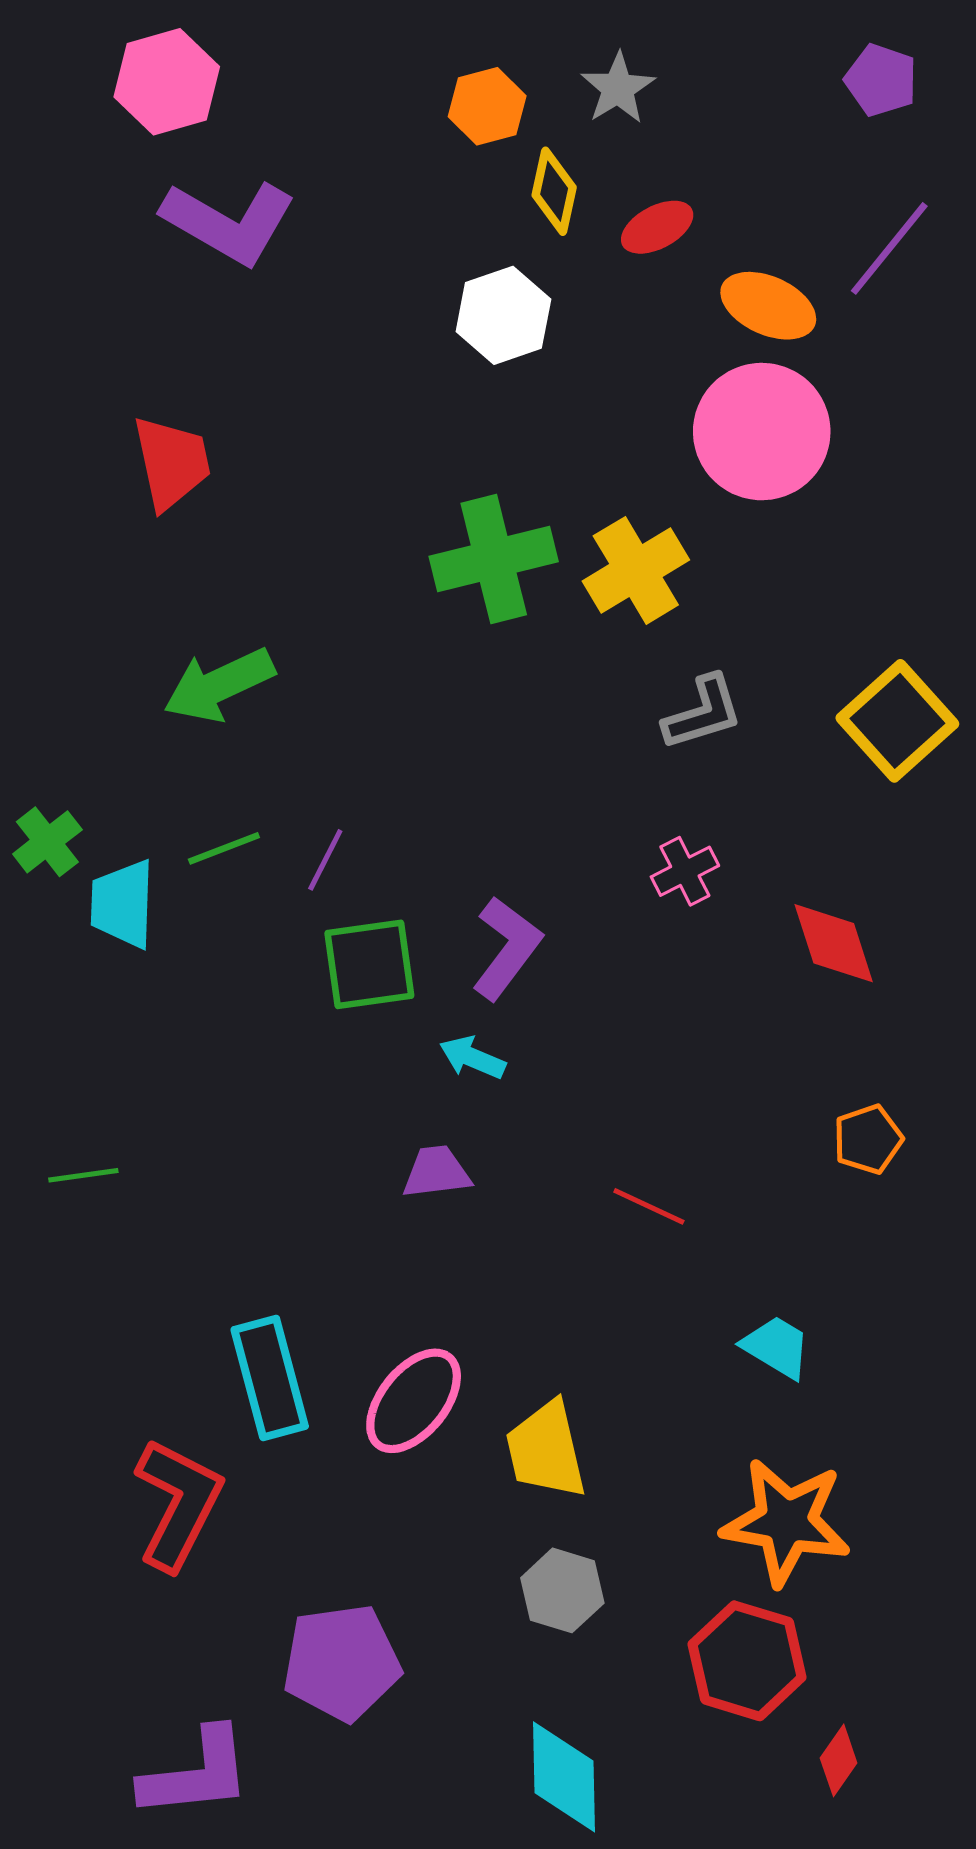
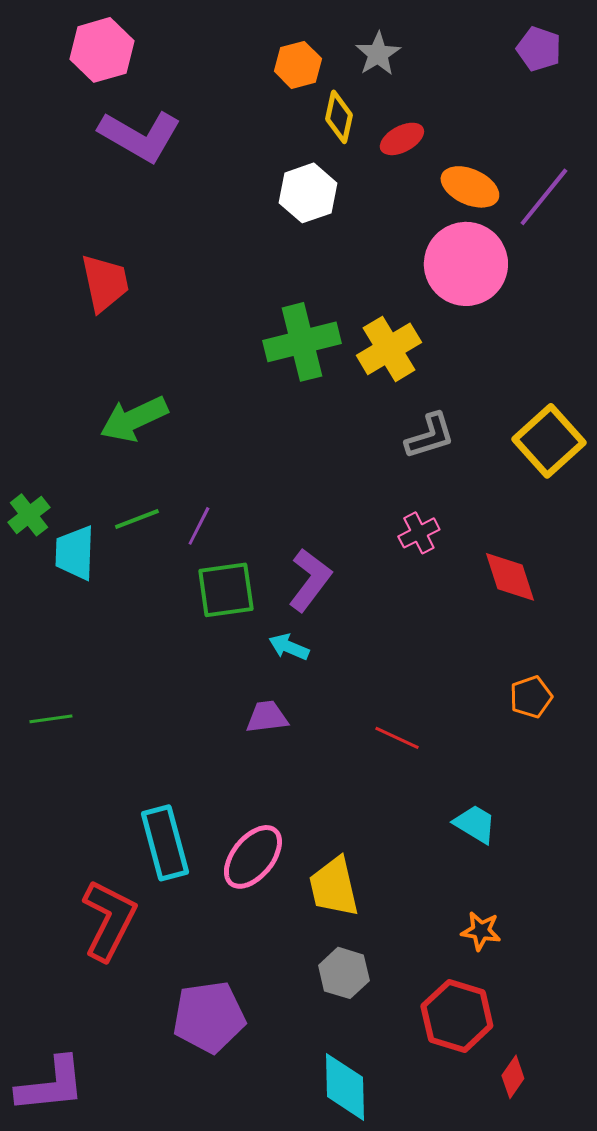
purple line: (889, 248) -> (544, 197), moved
orange star: (786, 1522) -> (481, 931), size x0.5
purple L-shape: (196, 1774) -> (51, 1085), moved

